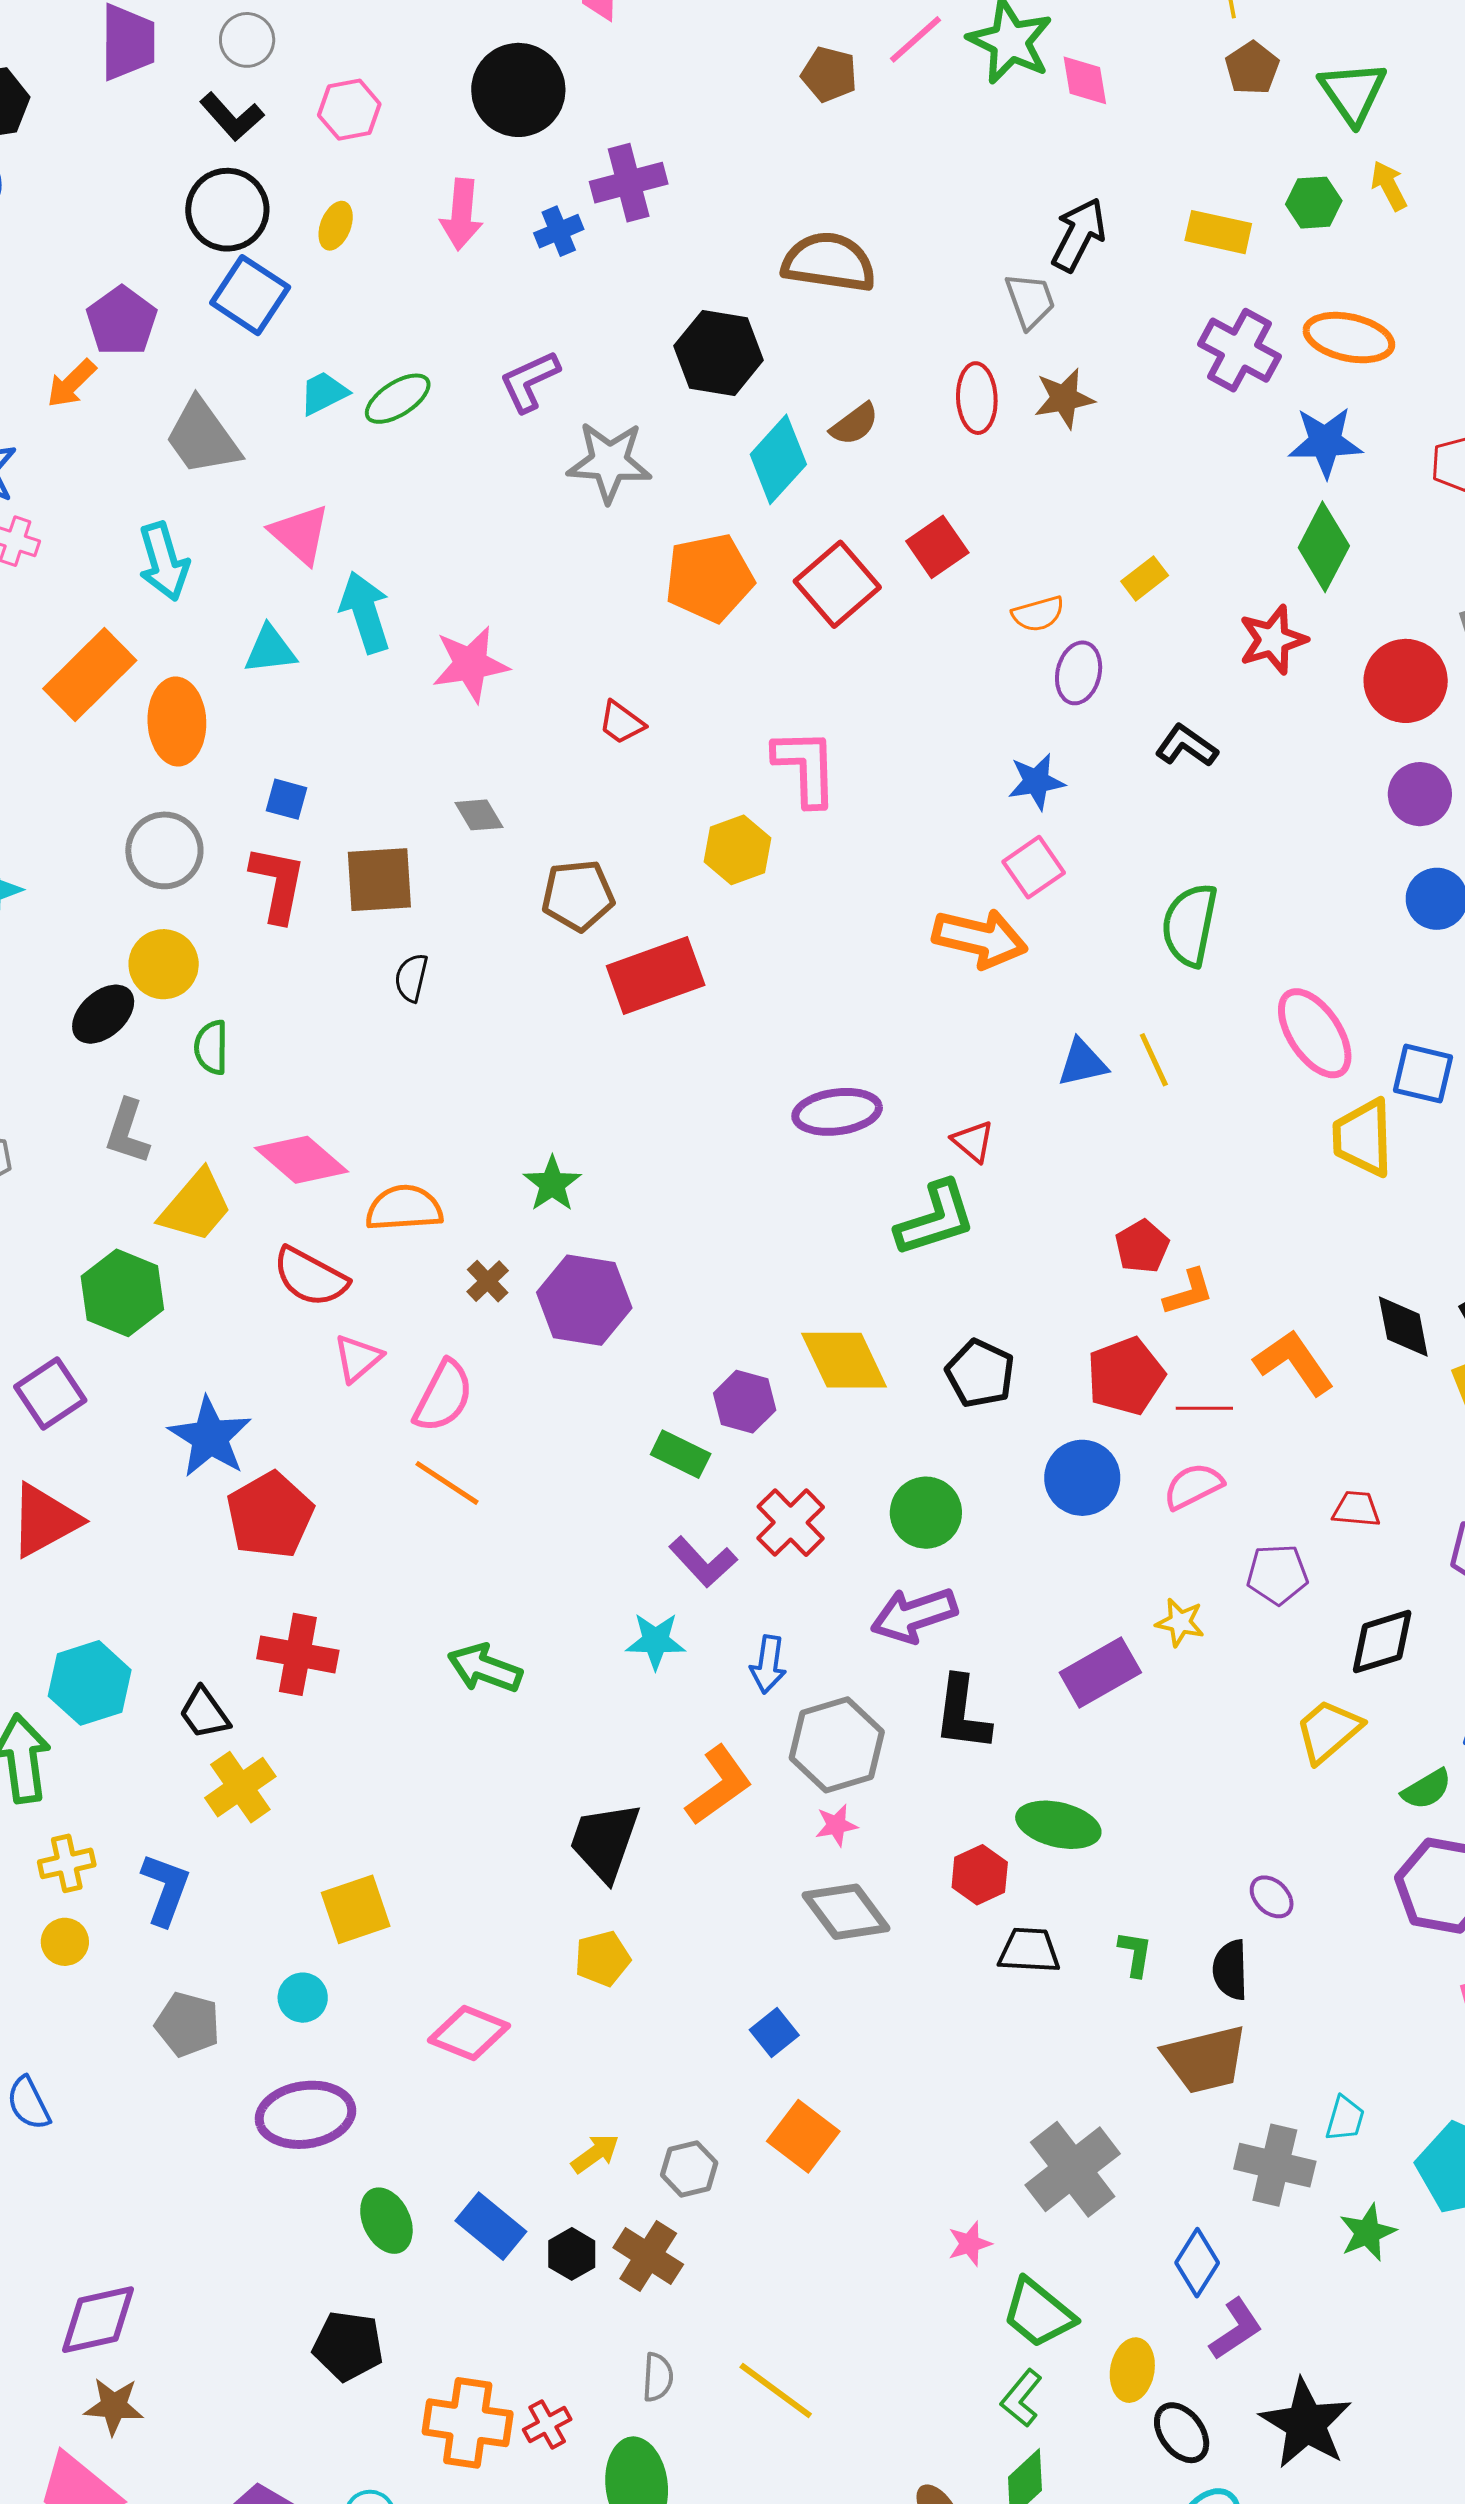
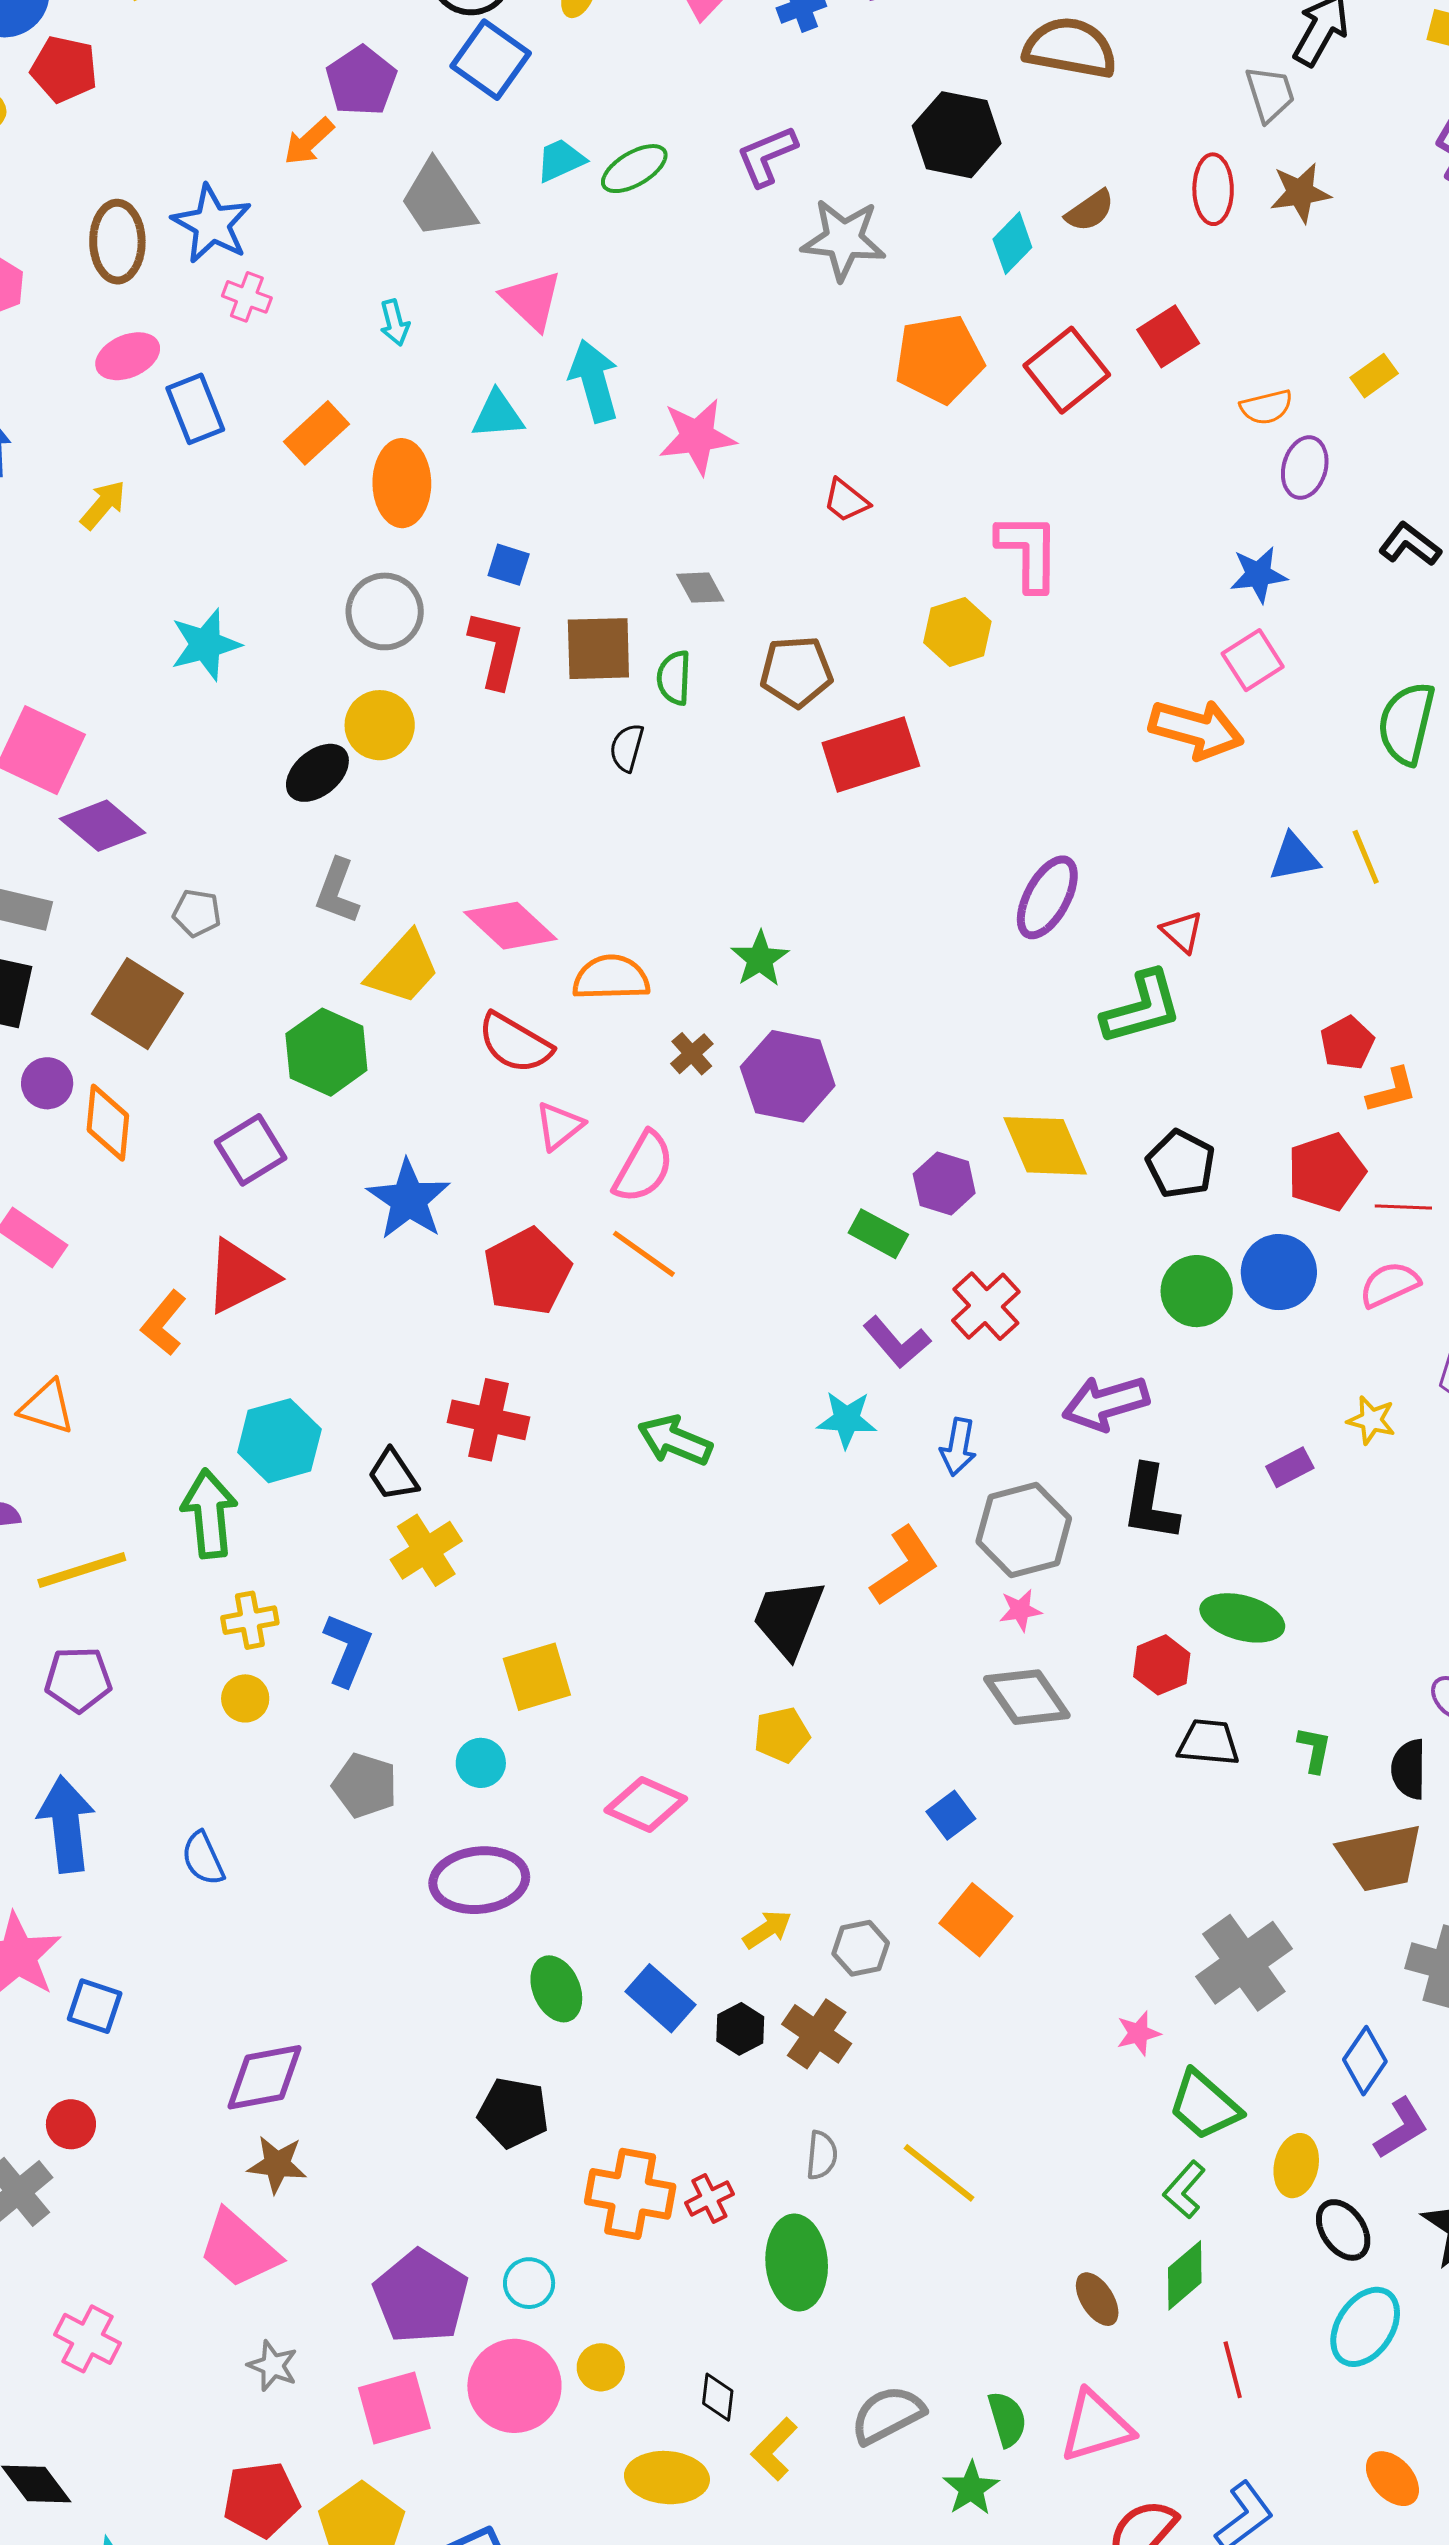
cyan diamond: (778, 459) -> (1012, 243), size x0.7
cyan arrow: (164, 561) -> (395, 323), size x0.6
orange rectangle: (90, 675) -> (316, 433), size x0.7
green semicircle: (211, 1047) -> (674, 678), moved
purple ellipse: (837, 1112) -> (1047, 897), turned -56
green circle: (926, 1513) -> (1197, 1291), moved
red pentagon: (270, 1515) -> (527, 1271), moved
purple rectangle: (1100, 1673) -> (1290, 1467), size x0.6

